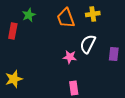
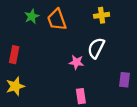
orange trapezoid: (66, 18) -> (57, 20), moved
red rectangle: (13, 31) -> (14, 55), moved
purple rectangle: (114, 54) -> (125, 80), moved

